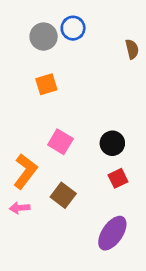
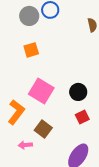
pink square: (60, 142) -> (41, 91), size x1.4
pink arrow: (20, 208) -> (25, 145), moved

